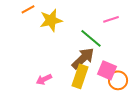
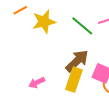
green line: (91, 38) -> (82, 26), moved

